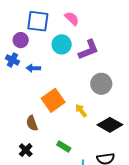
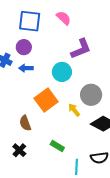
purple circle: (21, 40) -> (24, 47), moved
cyan circle: (62, 44) -> (62, 72), moved
gray circle: (101, 84) -> (91, 95), moved

